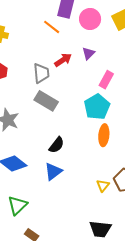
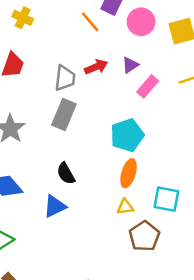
pink rectangle: (106, 80) -> (148, 86), moved
gray rectangle: (46, 101) -> (64, 115), turned 70
black semicircle: (57, 145) -> (66, 173), turned 102
yellow triangle: (103, 186) -> (125, 207), moved, turned 32

